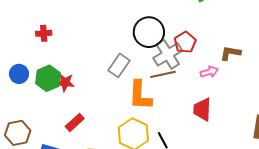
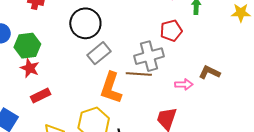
black circle: (149, 32) -> (85, 23), moved
red pentagon: (185, 42) -> (171, 31), moved
red star: (65, 82) -> (30, 68), moved

